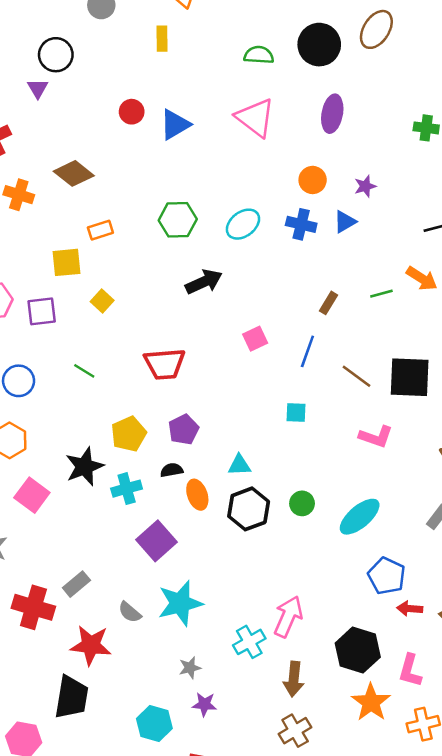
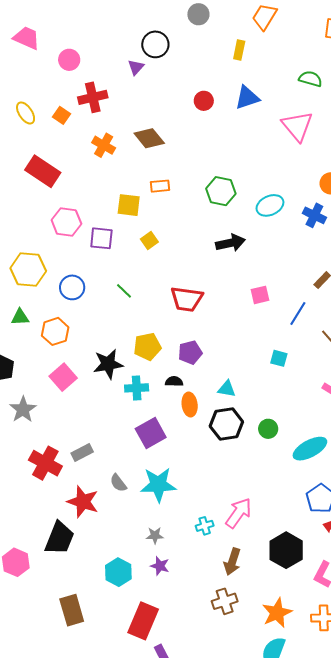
blue triangle: (175, 125) -> (247, 98), moved
cyan cross: (249, 642) -> (205, 526), size x0.7
orange star: (371, 702) -> (277, 613), moved

